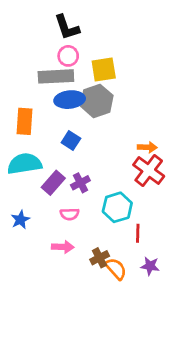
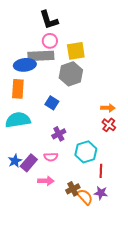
blue ellipse: (70, 100) -> (25, 65), moved
red cross: (149, 171) -> (109, 125), size x0.6
purple rectangle: (53, 183) -> (29, 163), moved
purple star: (150, 266) -> (101, 193), moved

